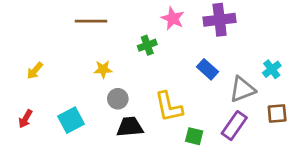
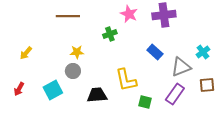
gray circle: (118, 99) -> (73, 71), moved

